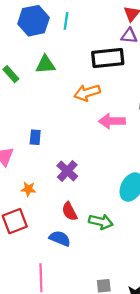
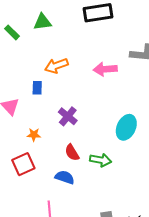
orange arrow: (87, 93) -> (56, 66), moved

